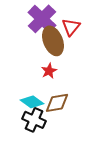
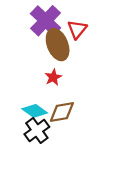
black cross: (34, 120) -> (37, 131), turned 30

